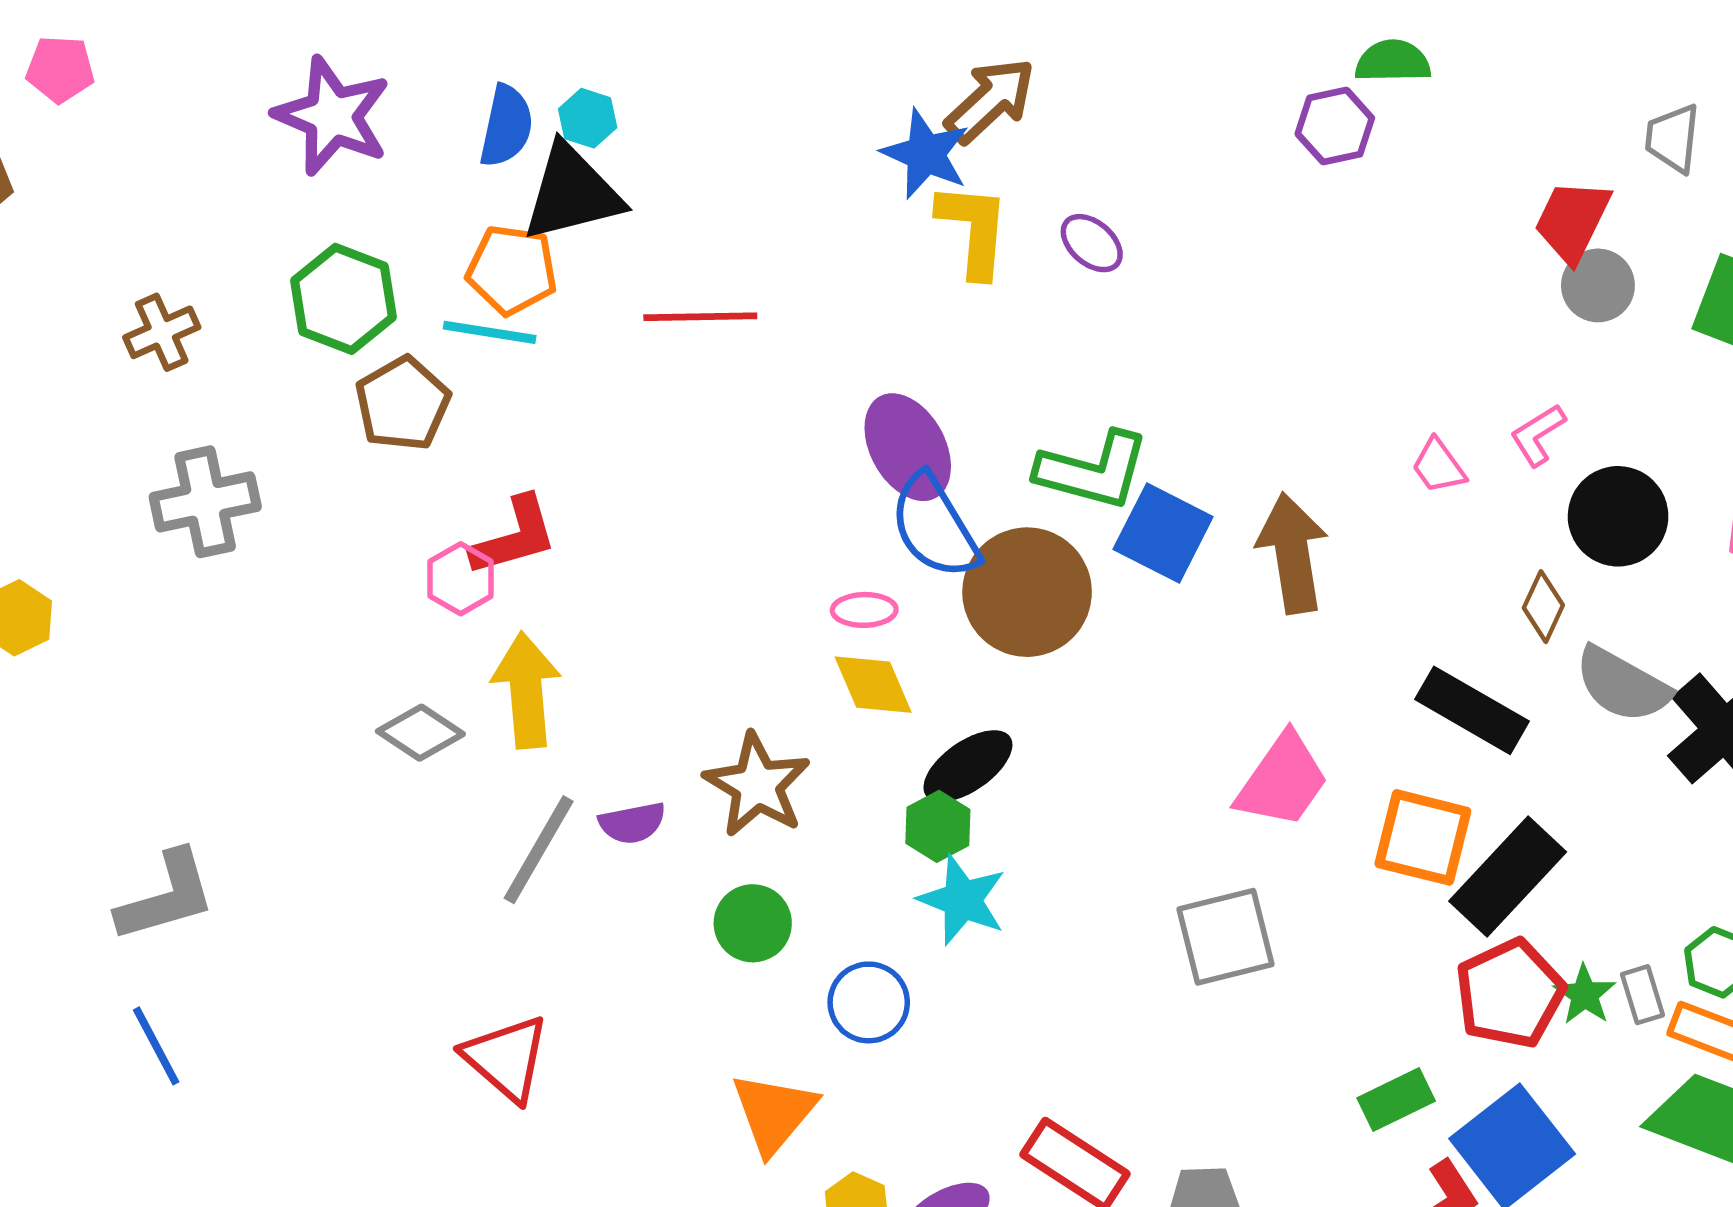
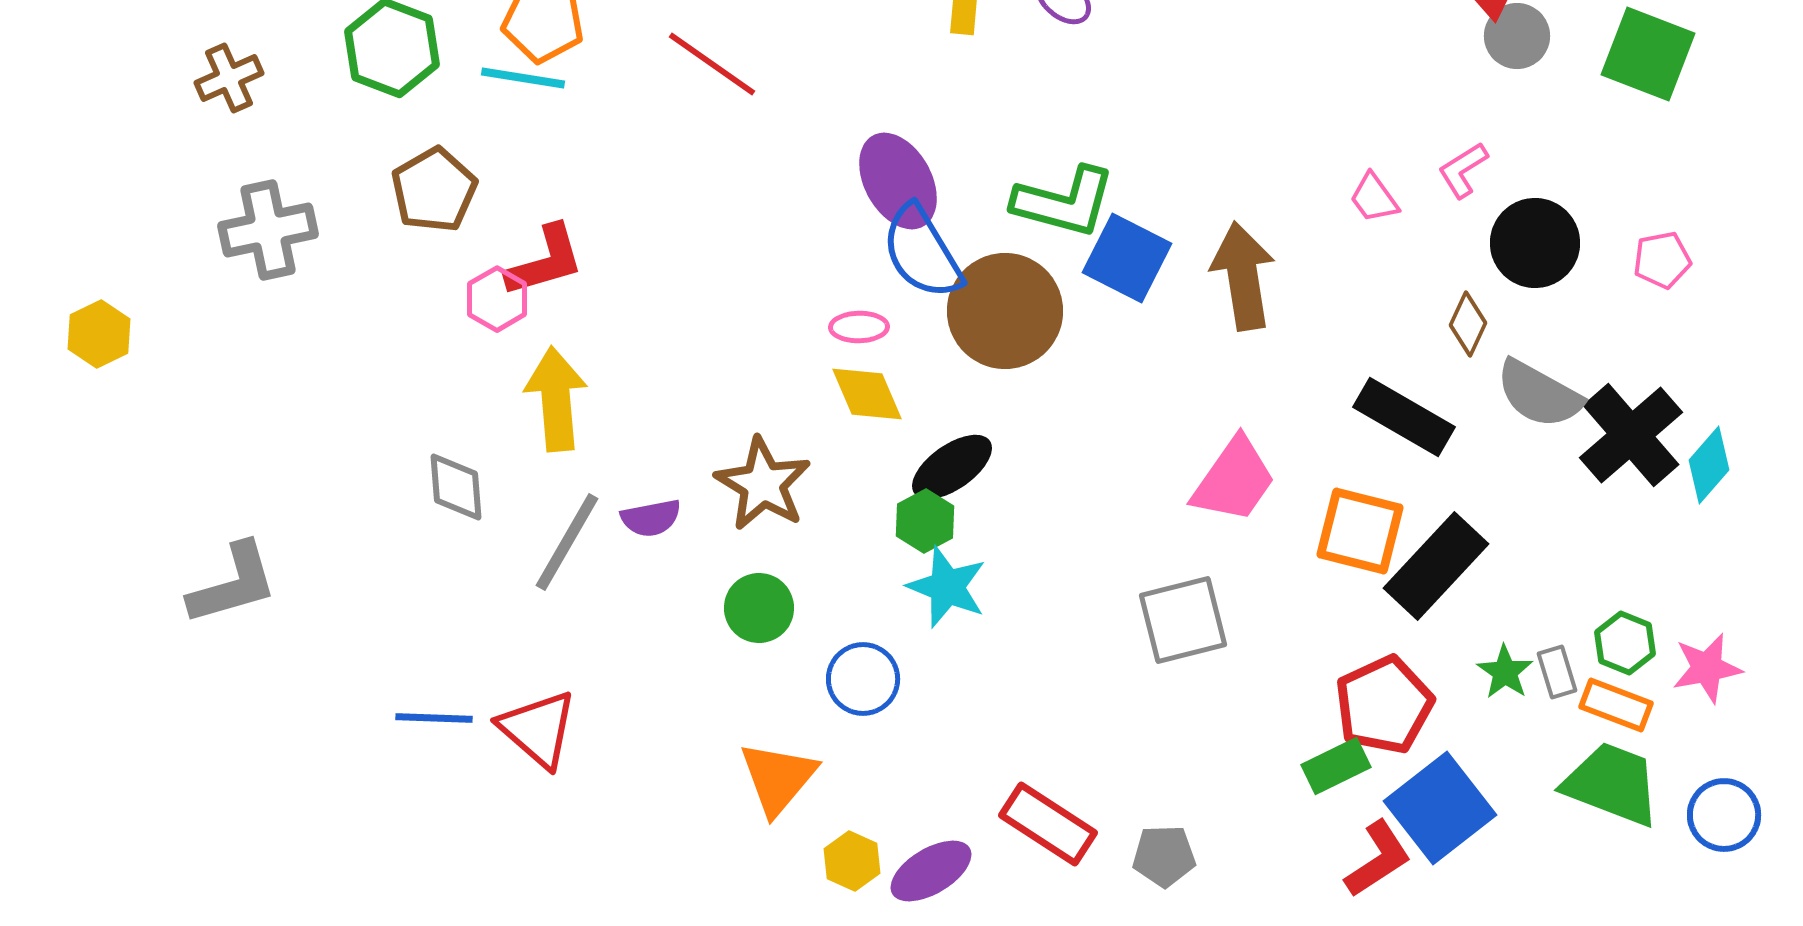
red line: (700, 317) -> (712, 64), turned 36
brown pentagon: (403, 404) -> (434, 190), moved
gray diamond: (420, 733) -> (456, 487), moved, turned 52
red pentagon: (1510, 994) -> (1384, 705), moved
blue line: (156, 1046) -> (434, 718), moved, turned -60

